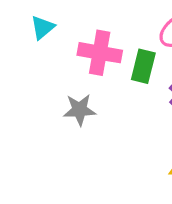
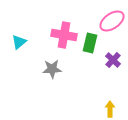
cyan triangle: (43, 28) -> (19, 42), moved

